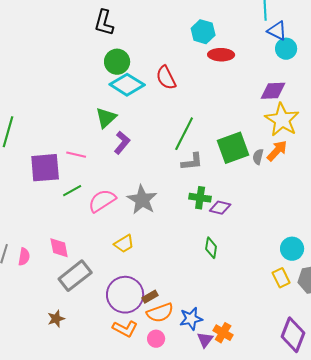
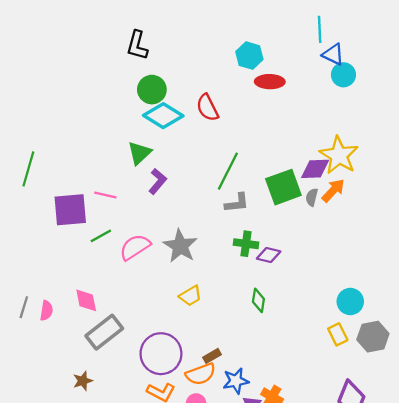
purple diamond: (273, 91) -> (315, 169), moved
yellow trapezoid: (124, 244) -> (190, 296), moved
brown rectangle: (150, 297) -> (212, 356), moved

